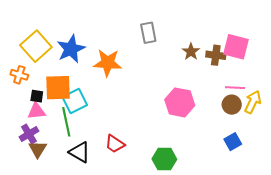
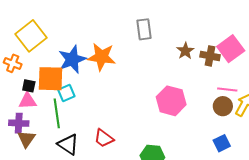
pink square: (236, 47) -> (231, 49), turned 36
blue star: (71, 49) -> (72, 59), moved
cyan square: (75, 101) -> (66, 93), size x0.7
purple cross: (29, 134) -> (19, 123), turned 30

